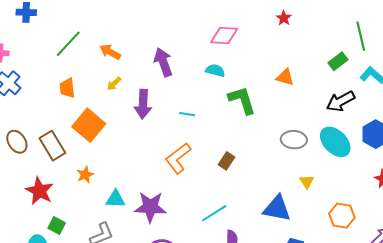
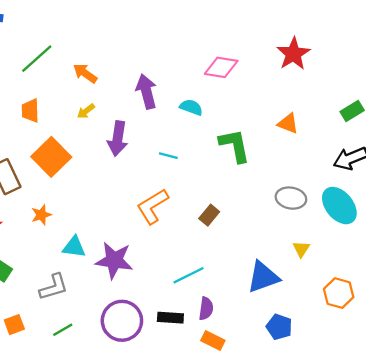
red star: (284, 18) -> (293, 54), size x1.8
cyan semicircle: (215, 70) -> (191, 107), moved
blue triangle: (277, 208) -> (263, 277), turned -36

